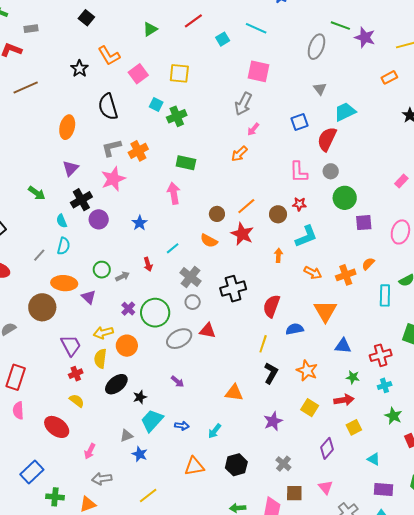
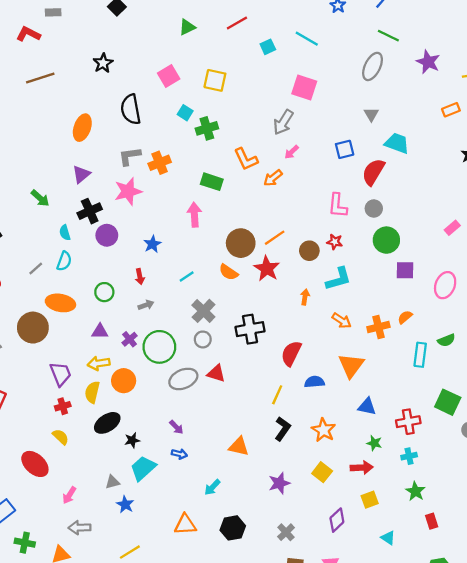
green line: (340, 26) -> (388, 36), moved
orange L-shape: (109, 56) -> (246, 159), moved
cyan trapezoid: (345, 112) -> (397, 143), turned 40
brown circle: (217, 214) -> (241, 243), size x1.6
red arrow: (148, 264) -> (140, 277), moved
gray arrow: (123, 276) -> (146, 305), moved
purple triangle: (89, 297) -> (100, 331), moved, turned -49
blue arrow: (182, 426) -> (179, 454), moved

